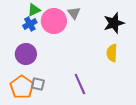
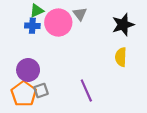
blue cross: (30, 24) -> (32, 26), turned 32
purple circle: (26, 54) -> (28, 70), moved
gray square: (38, 84) -> (41, 90), turned -32

